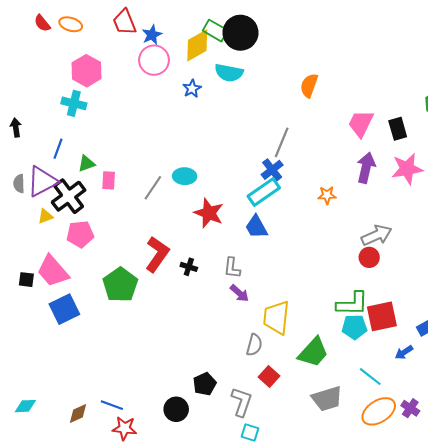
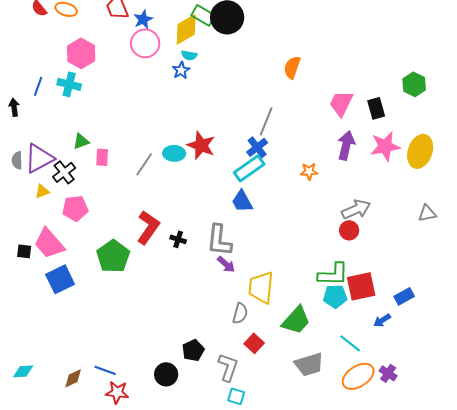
cyan semicircle: (229, 73) -> (189, 55), moved, size x0.6
blue line: (58, 149) -> (38, 86), moved
black cross: (69, 196) -> (64, 172), size x0.7
red star: (209, 213) -> (201, 145), moved
gray L-shape: (232, 268) -> (219, 240), size x1.6

